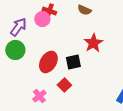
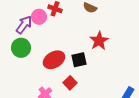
pink circle: (42, 19) -> (39, 17), moved
red ellipse: (48, 62) -> (54, 60), turned 30

